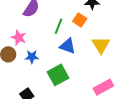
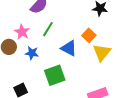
orange square: (80, 20) -> (89, 35), moved
green line: (58, 26) -> (48, 29), moved

